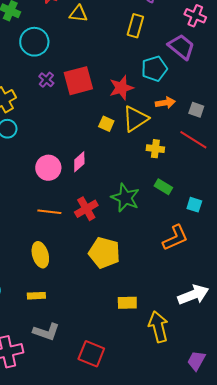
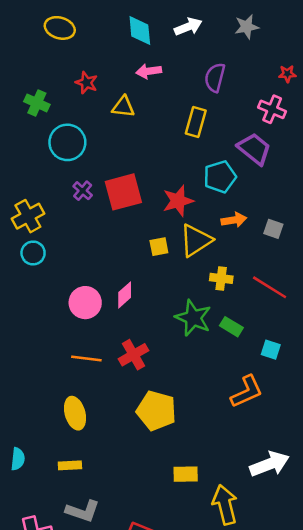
yellow square: (106, 124) -> (159, 247), turned -35
red line: (193, 140) -> (270, 287), moved
green star: (125, 198) -> (193, 318), moved

